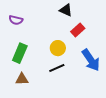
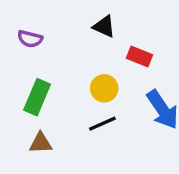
black triangle: (66, 10) -> (104, 26), moved
red rectangle: (78, 30) -> (140, 57), turned 64

